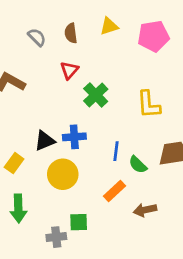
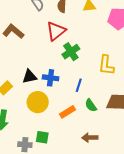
red triangle: (69, 70) -> (56, 31), size x1.5
blue line: (116, 151) -> (79, 85), moved
orange rectangle: (115, 191) -> (68, 112), moved

